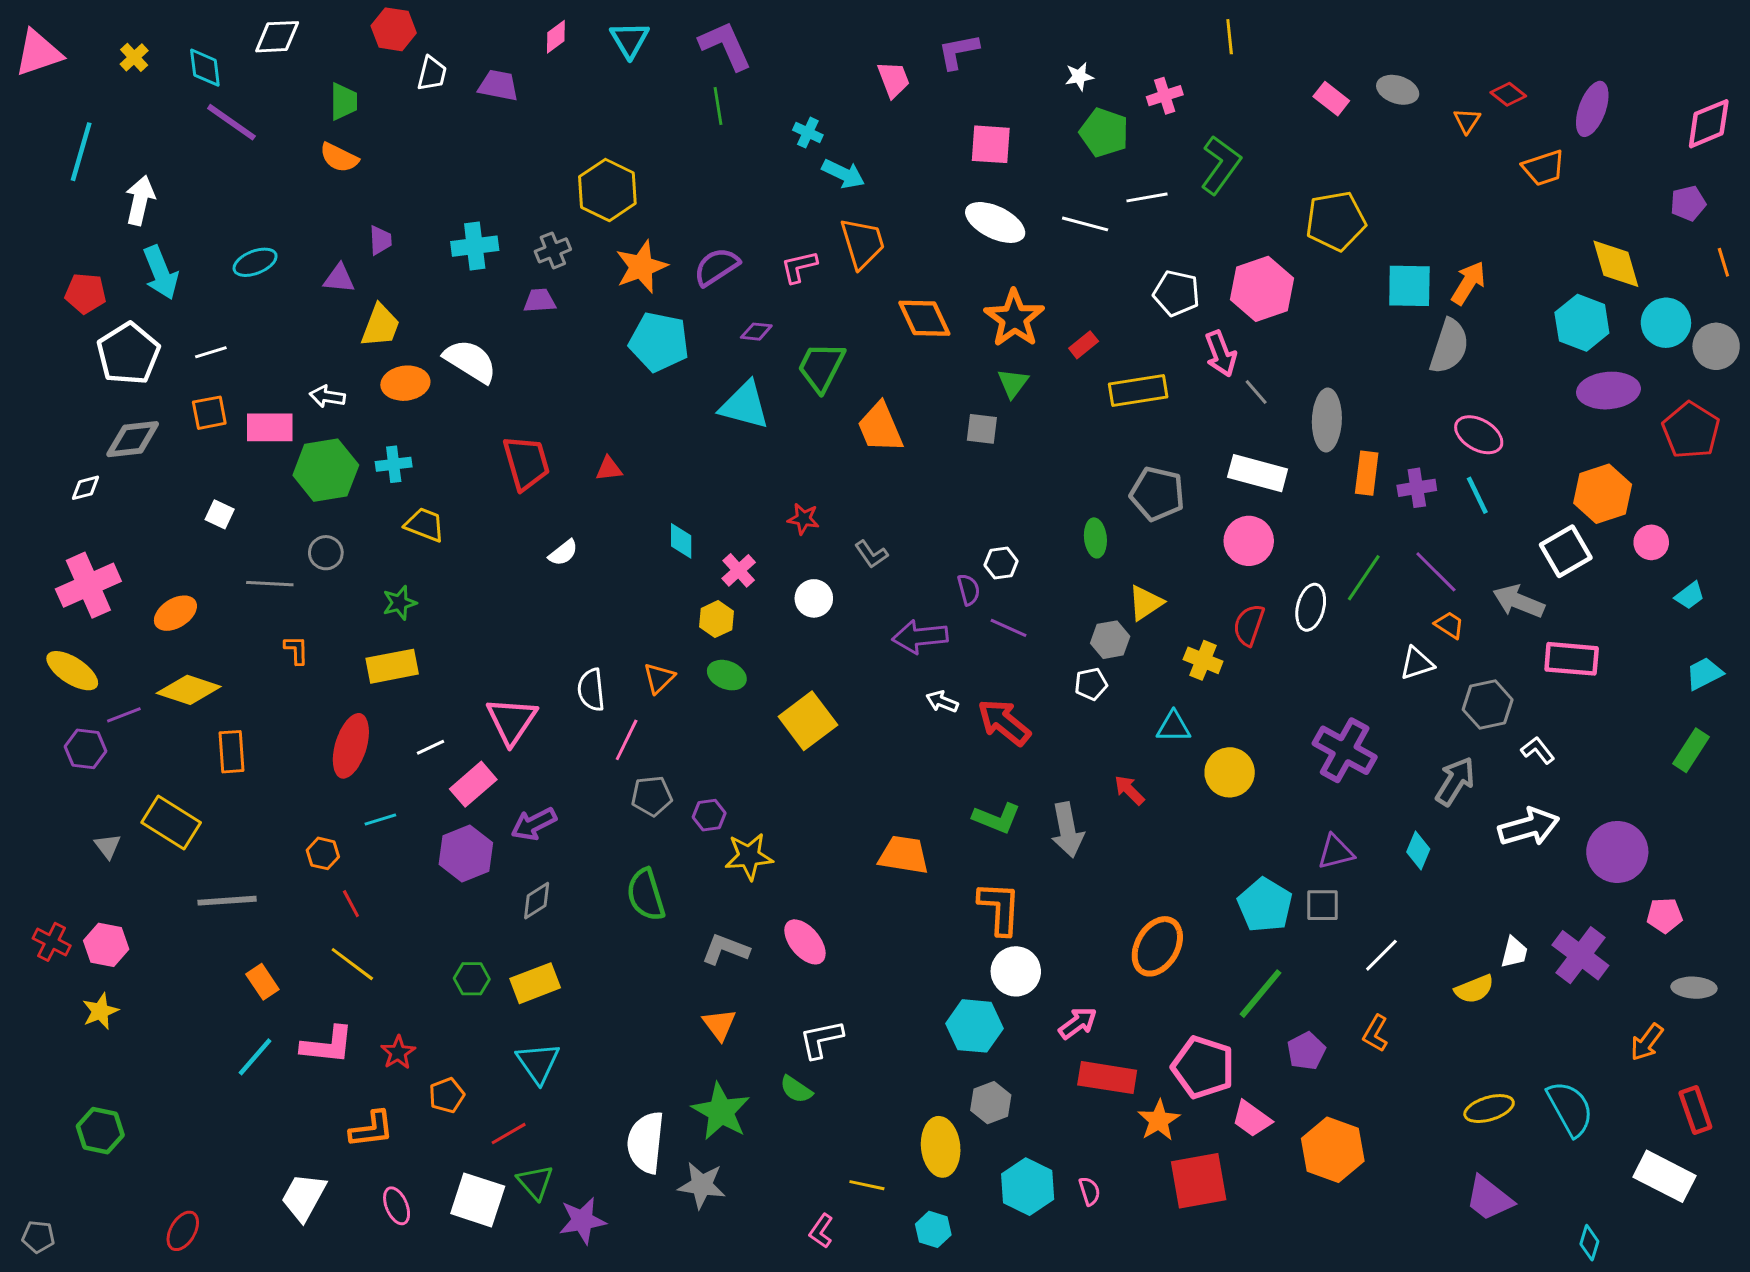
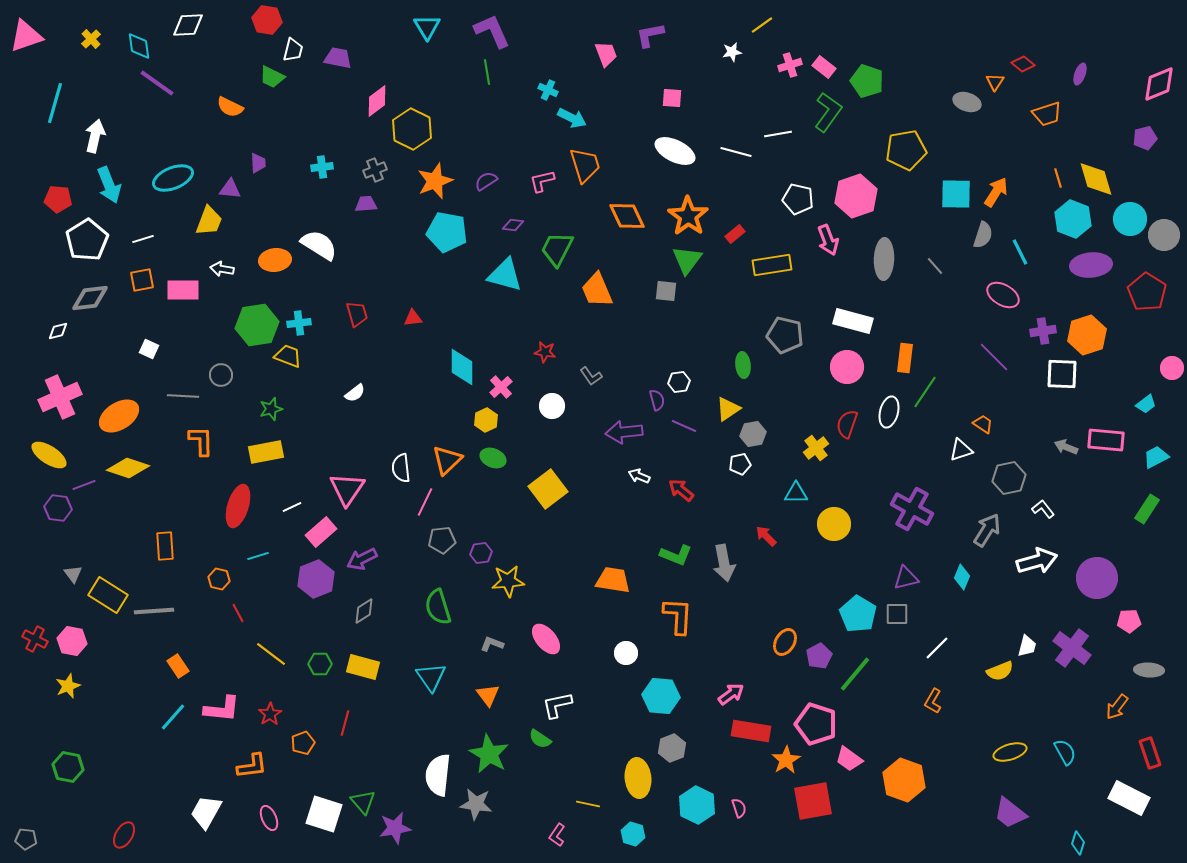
pink diamond: (556, 37) -> (377, 101), moved, size x1.4
yellow line: (1230, 37) -> (762, 25), moved, turned 60
gray ellipse: (1398, 90) -> (967, 102), moved
pink rectangle: (1331, 99) -> (824, 67), moved
green trapezoid: (344, 102) -> (272, 77), moved, turned 116
purple ellipse: (1592, 109) -> (1080, 74), size x0.6
green pentagon: (1104, 133) -> (867, 81), moved
pink square: (991, 144) -> (672, 98), size x0.7
cyan cross: (475, 246) -> (322, 167), size x0.7
cyan ellipse: (255, 262) -> (173, 178), size x1.4
orange line: (1723, 262) -> (1058, 178), moved
purple semicircle: (717, 267) -> (486, 181), size x0.7
yellow trapezoid: (380, 326) -> (209, 221), moved
gray semicircle: (1449, 346) -> (983, 235), size x0.7
green triangle: (1013, 383) -> (687, 260), size x1.4
gray line: (1256, 392) -> (935, 266), moved
gray ellipse: (1327, 420) -> (884, 259), moved
red trapezoid: (526, 463) -> (357, 314), size x0.7
cyan cross: (394, 464) -> (299, 323), moved
green hexagon: (326, 470) -> (257, 325), moved
orange rectangle: (1367, 473) -> (905, 358), moved
purple cross: (1417, 488) -> (1043, 331), moved
cyan line: (1477, 495) -> (1020, 252), moved
cyan diamond: (681, 541) -> (462, 367), size x1.5
pink circle: (1651, 542) -> (1172, 368), moved
white square: (1566, 551) -> (1062, 374), turned 32
white semicircle: (563, 553) -> (355, 393), moved
purple line: (1436, 572) -> (994, 357), moved
gray arrow: (1519, 601) -> (1066, 447), moved, size x0.7
yellow triangle: (1146, 603) -> (728, 409), moved
orange ellipse: (175, 613) -> (119, 416), size x1.4
orange L-shape: (296, 650) -> (201, 441), size x1.5
pink rectangle: (1572, 659) -> (1106, 440), moved
yellow cross: (1203, 660) -> (816, 448), turned 30
orange triangle: (659, 678) -> (447, 460), size x1.4
red arrow: (1004, 722) -> (681, 490), size x0.7
orange rectangle: (231, 752) -> (165, 546), moved
yellow rectangle: (171, 822) -> (108, 595), moved
orange ellipse: (1157, 946) -> (785, 642), size x0.7
gray L-shape: (725, 949) -> (492, 644), size x0.7
yellow line: (352, 964) -> (271, 654), moved
white circle: (1016, 971) -> (626, 653), moved, size x0.7
yellow rectangle: (535, 983) -> (363, 667), turned 36
purple pentagon: (1306, 1051) -> (819, 656), moved
cyan triangle: (538, 1063) -> (431, 677), moved
cyan semicircle: (1570, 1109) -> (1065, 752), size x0.7
red line: (509, 1134) -> (345, 723), moved, turned -45

